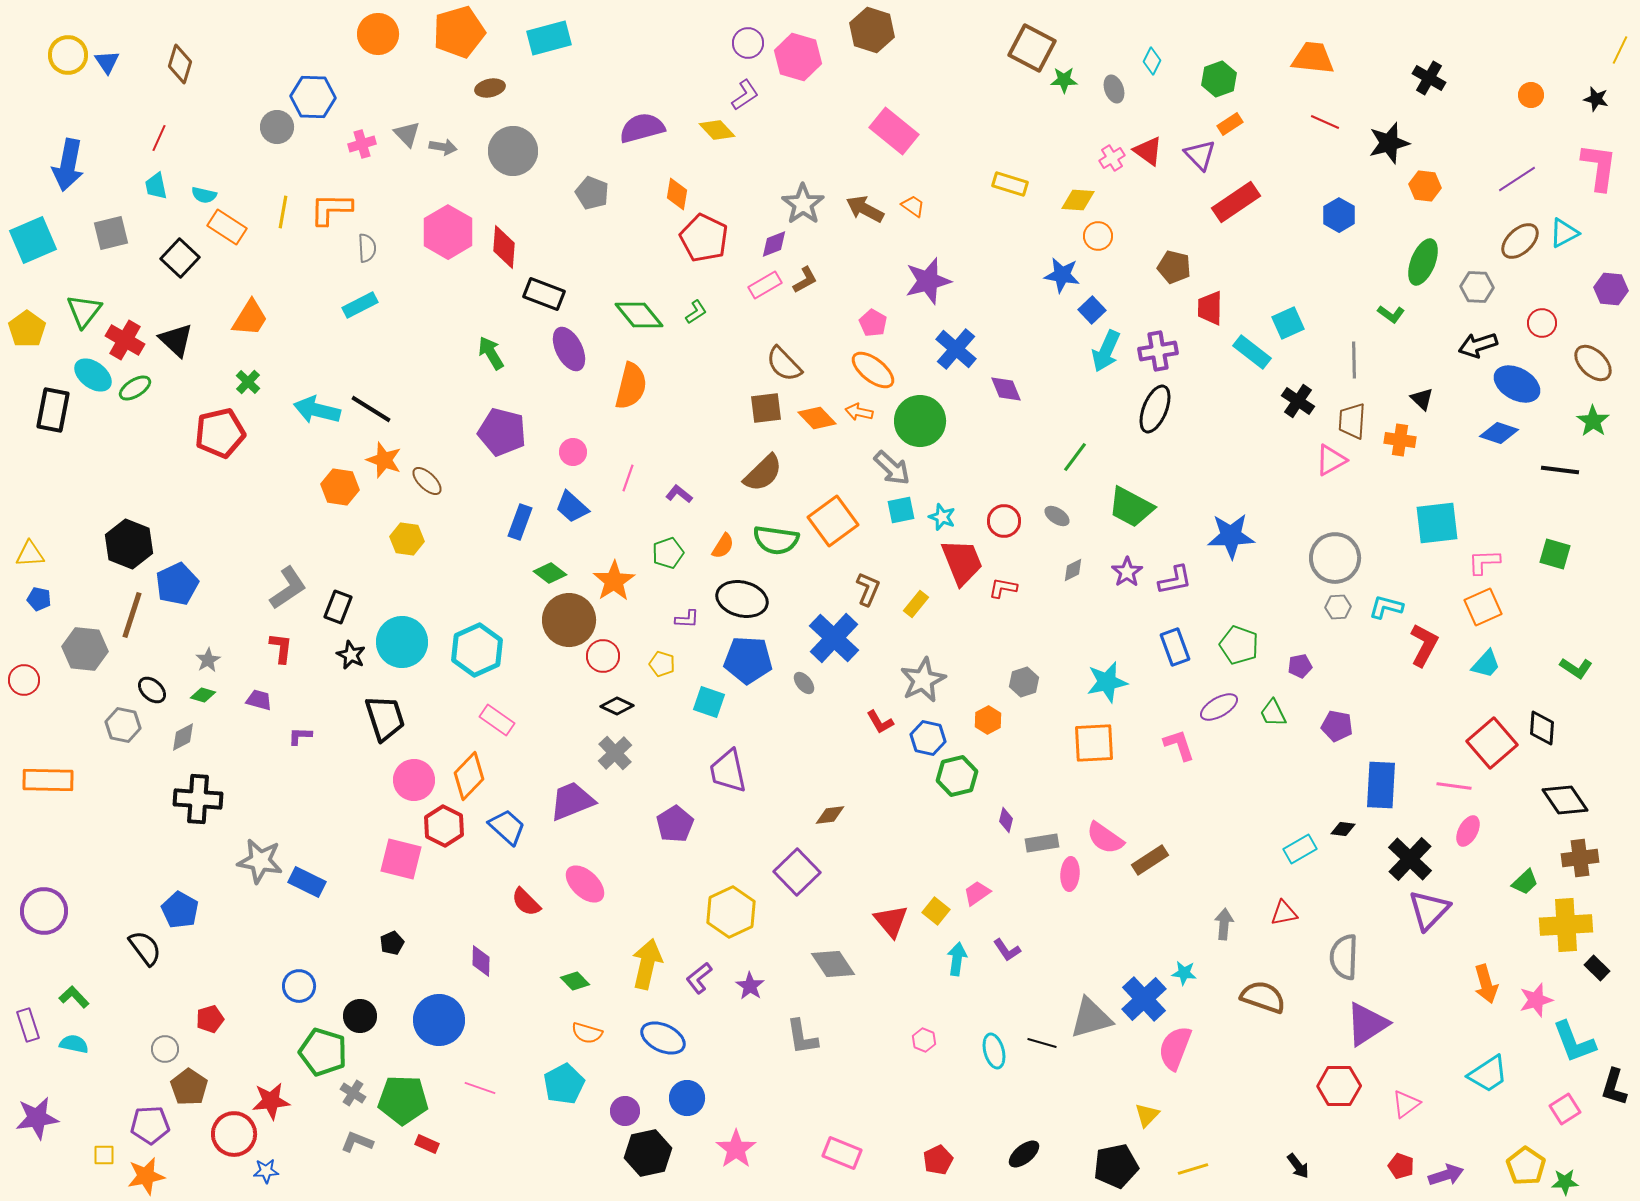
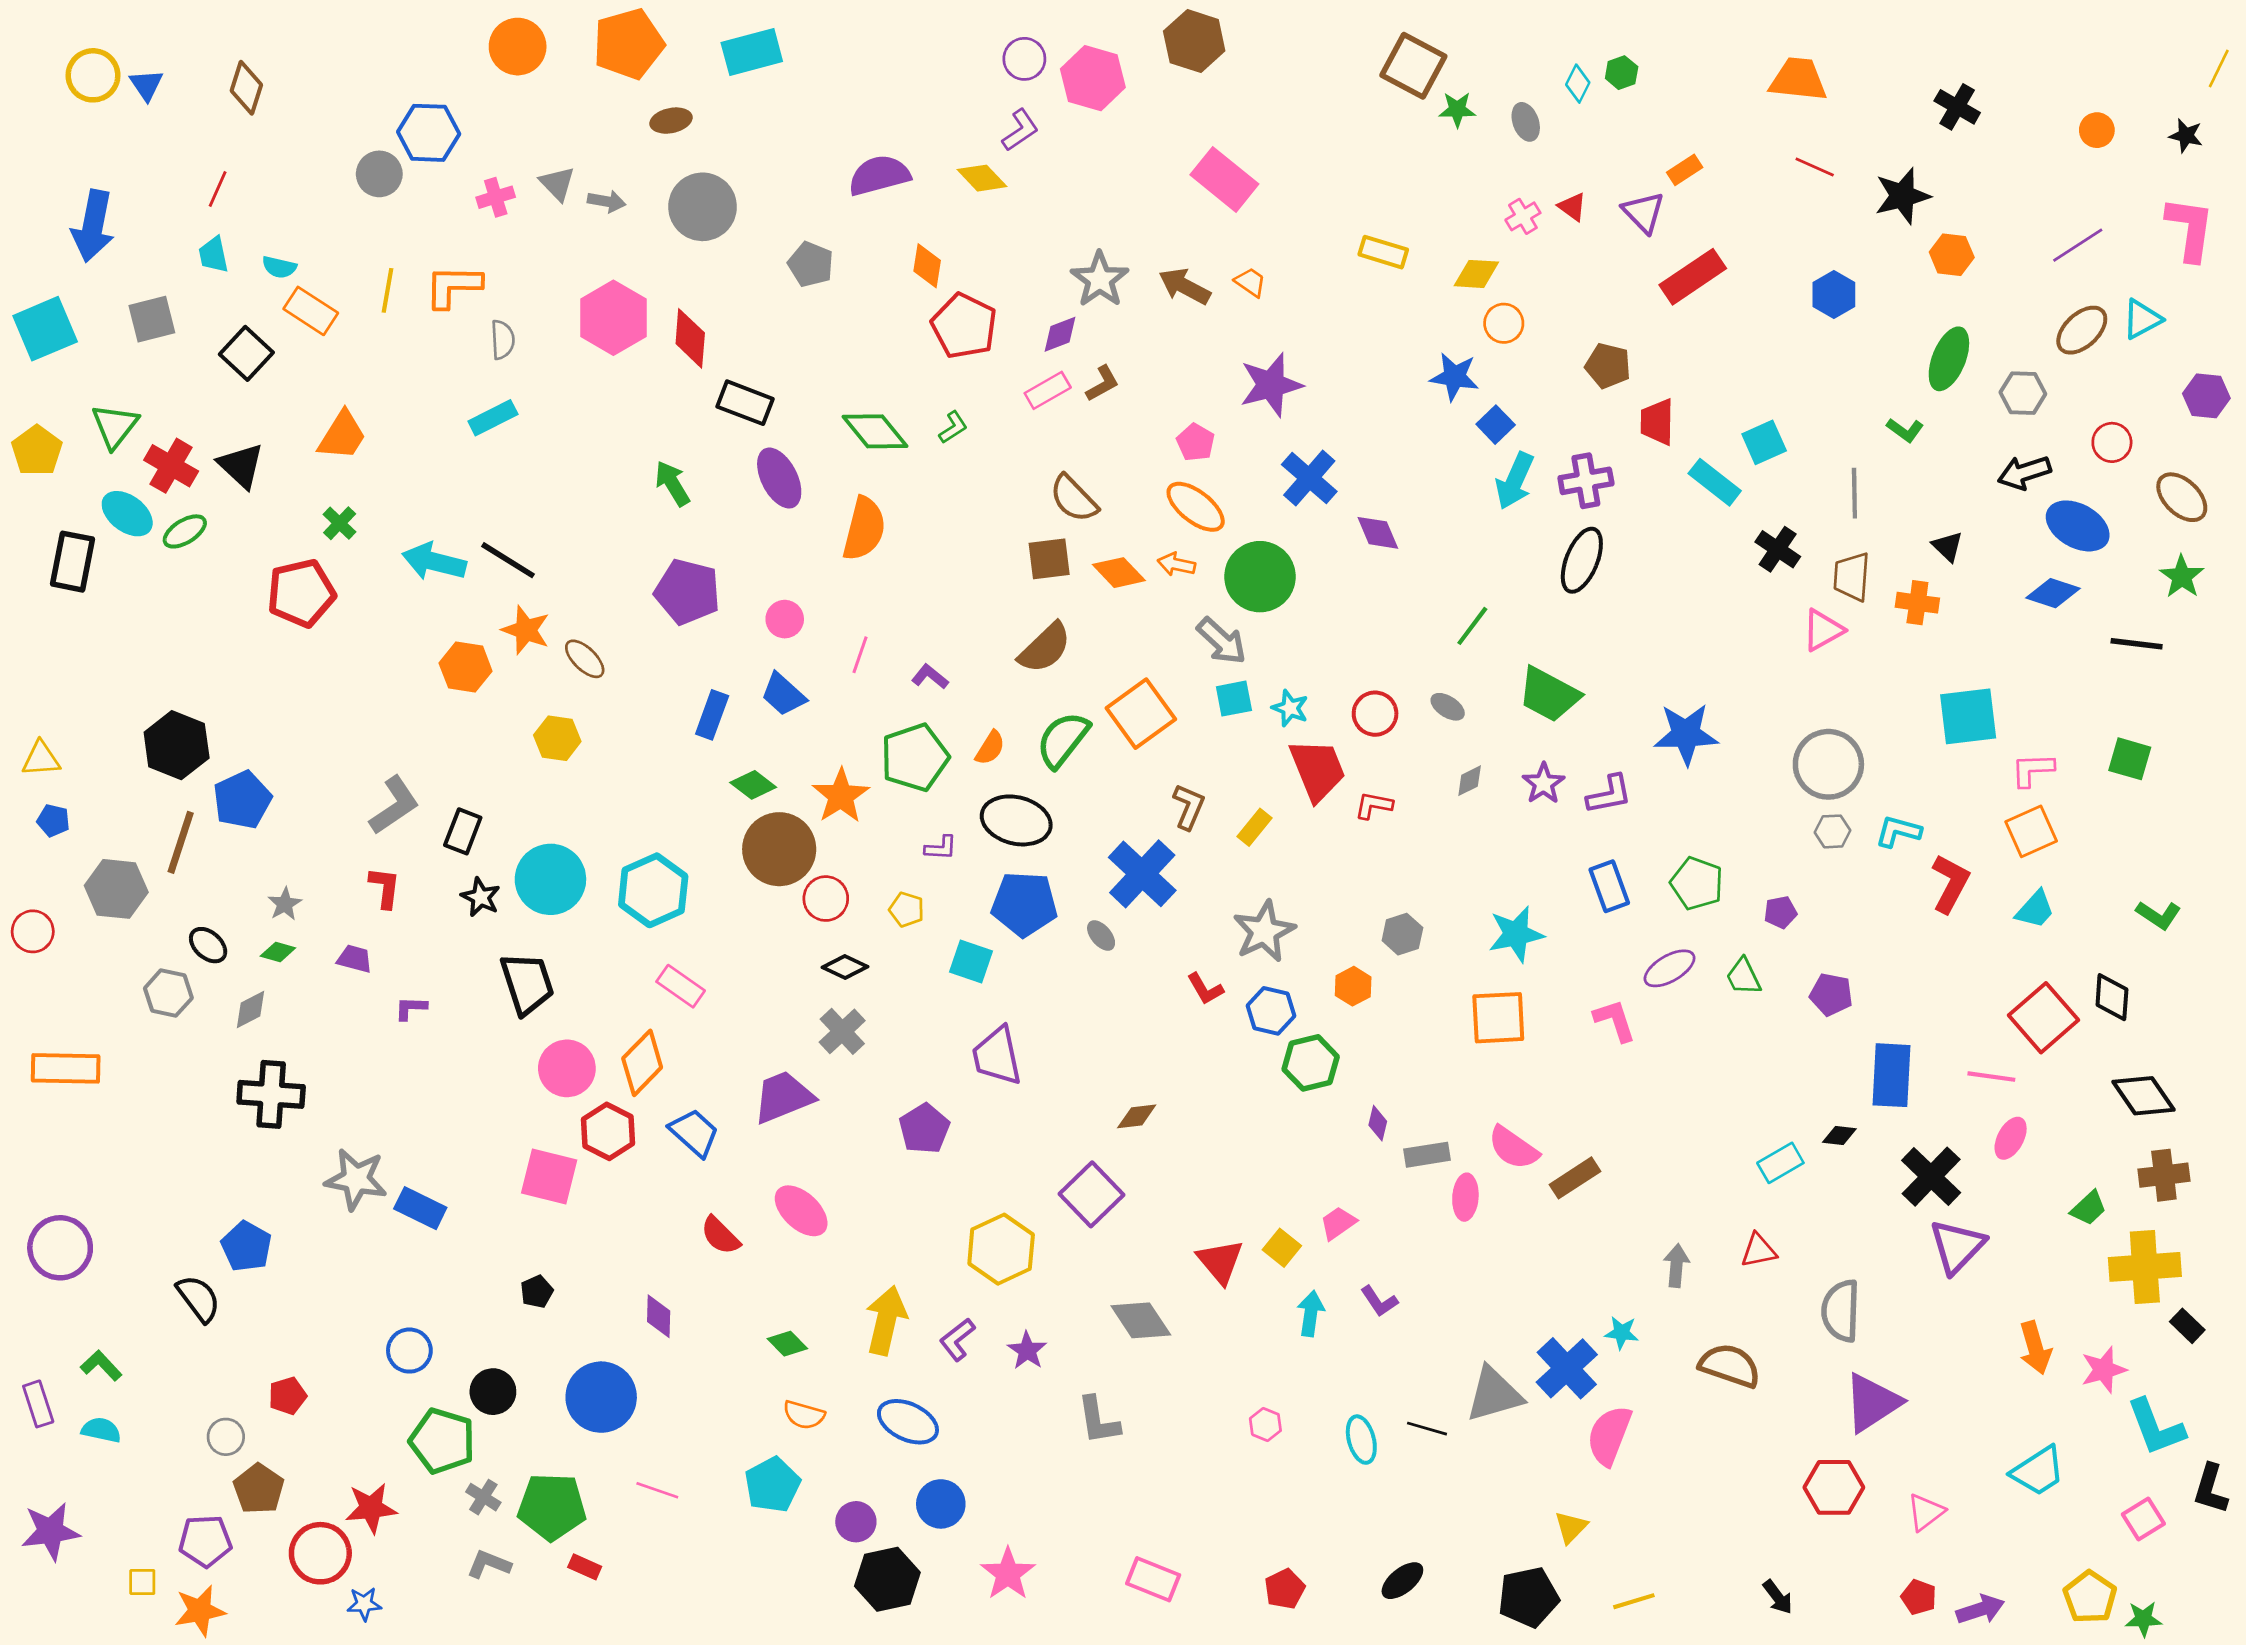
green hexagon: (1219, 79) -> (1622, 73), moved, size x0.7
red triangle: (1148, 151) -> (1572, 207), size x0.7
green semicircle: (776, 540) -> (1063, 740), turned 120
green pentagon: (668, 553) -> (915, 757), size x1.6

